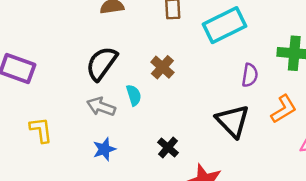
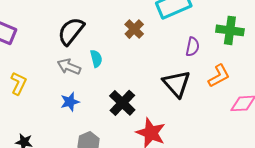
brown cross: (162, 67) -> (134, 29), moved
yellow L-shape: (41, 130) -> (18, 83), turned 30
black cross: (168, 147) -> (122, 103), size x1.5

